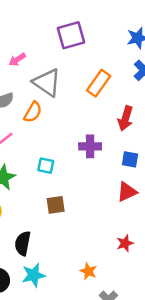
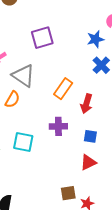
orange rectangle: (99, 83) -> (63, 89), moved
cyan square: (46, 166) -> (23, 142), size x1.5
brown square: (56, 205) -> (68, 193), moved

